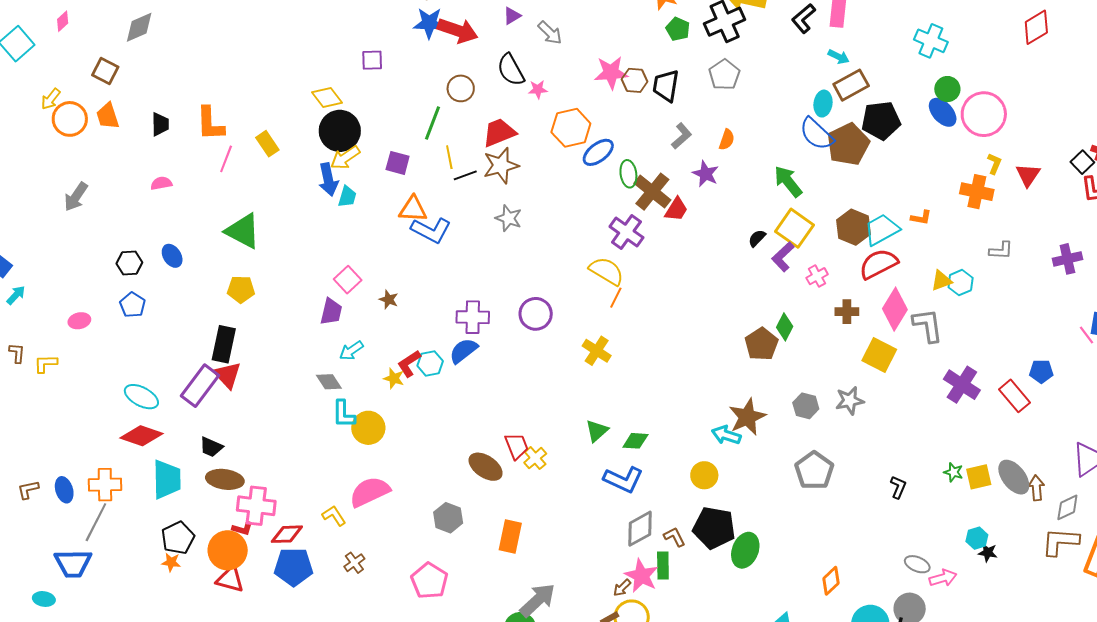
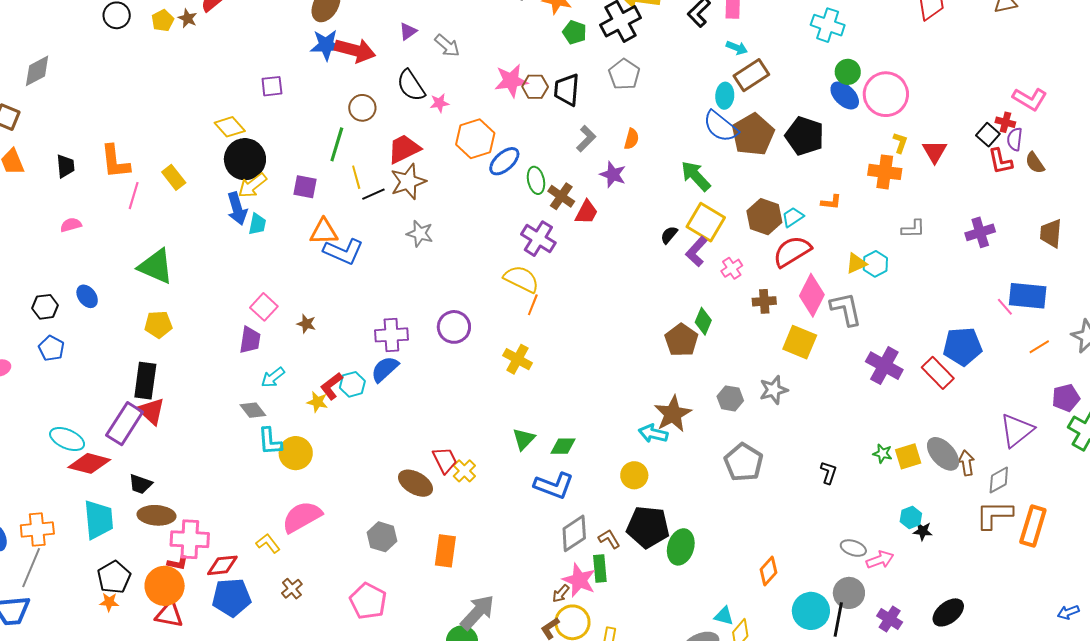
black pentagon: (881, 121) -> (805, 136), moved, turned 30
brown cross: (652, 192) -> (561, 196), size x0.7
cyan trapezoid: (882, 230) -> (793, 217), size x0.6
blue pentagon: (1041, 371) -> (963, 347), size x1.6
red diamond: (141, 436) -> (89, 463), moved

